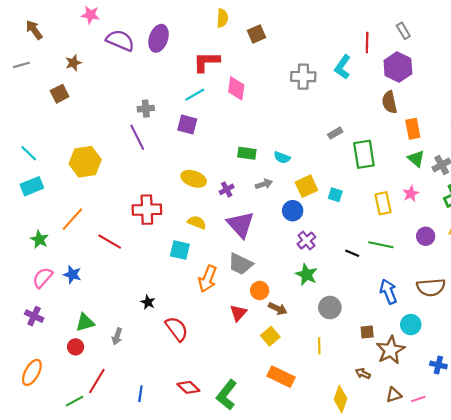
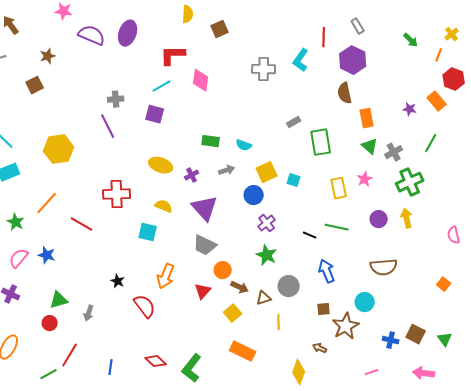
orange arrow: (207, 279) -> (166, 276), moved
blue arrow: (388, 292) -> (327, 271), moved
brown triangle: (394, 395) -> (264, 298), moved

